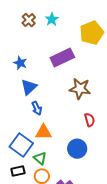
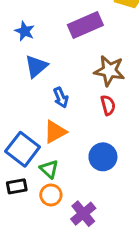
blue arrow: (37, 108) -> (61, 97), moved
red semicircle: (90, 120) -> (108, 105), moved
orange triangle: (43, 132) -> (55, 132), turned -30

